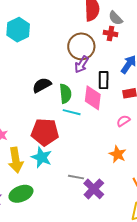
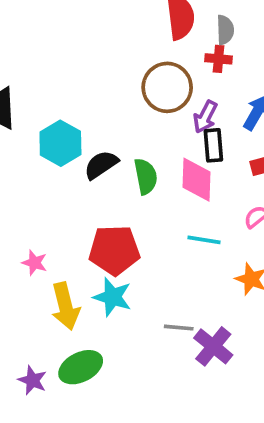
gray semicircle: (116, 18) -> (225, 30), turned -133
cyan hexagon: (18, 30) -> (60, 143), moved
purple arrow: (82, 64) -> (205, 117), moved
cyan line: (72, 112) -> (204, 240), moved

